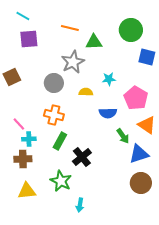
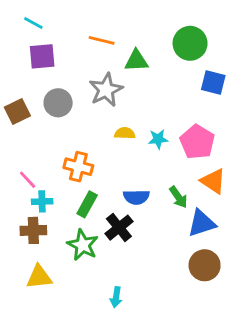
cyan star: (109, 79) -> (158, 139), moved
gray circle: (54, 83) -> (58, 103), moved
blue semicircle: (108, 113) -> (136, 197), moved
green star: (61, 181) -> (83, 245), moved

